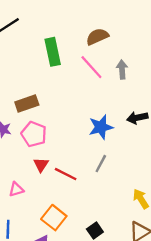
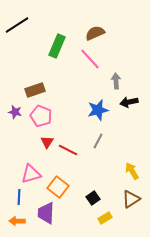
green rectangle: (53, 52) -> (57, 46), turned 35
gray arrow: (122, 69) -> (116, 81), moved
pink triangle: (16, 189) -> (31, 174), moved, size x1.5

